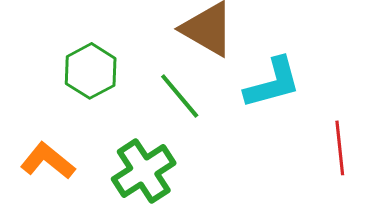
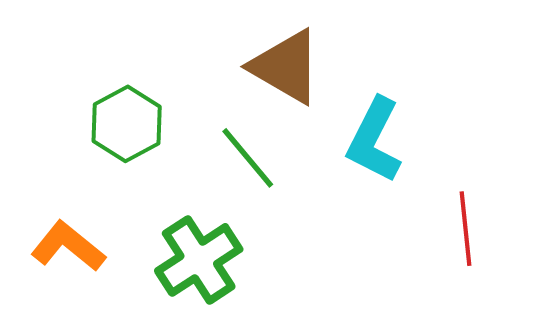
cyan L-shape: (273, 83) -> (374, 140), turned 132

